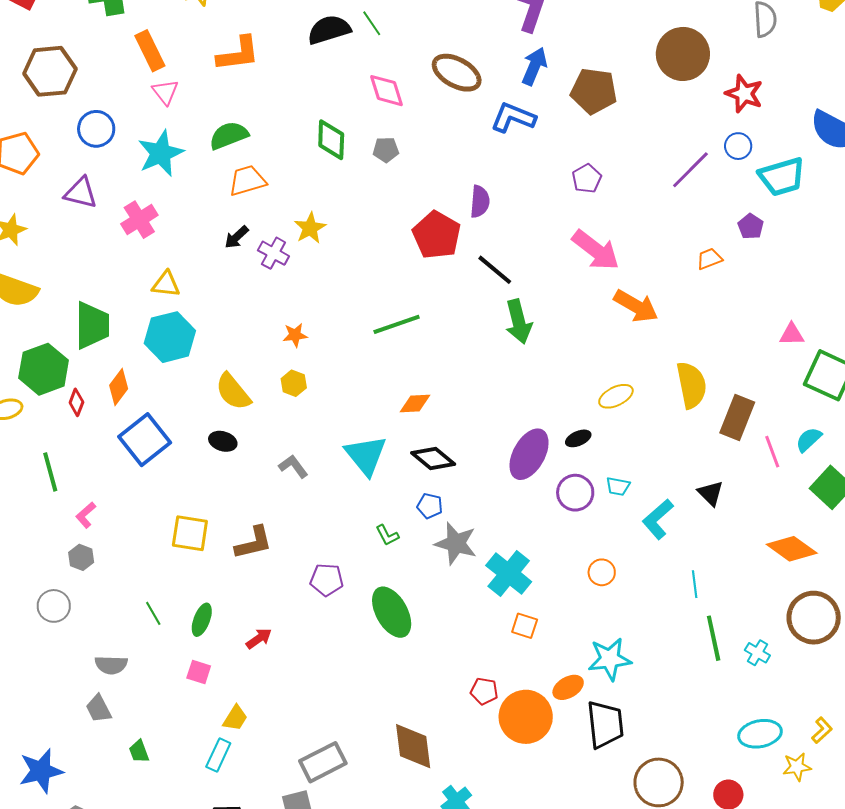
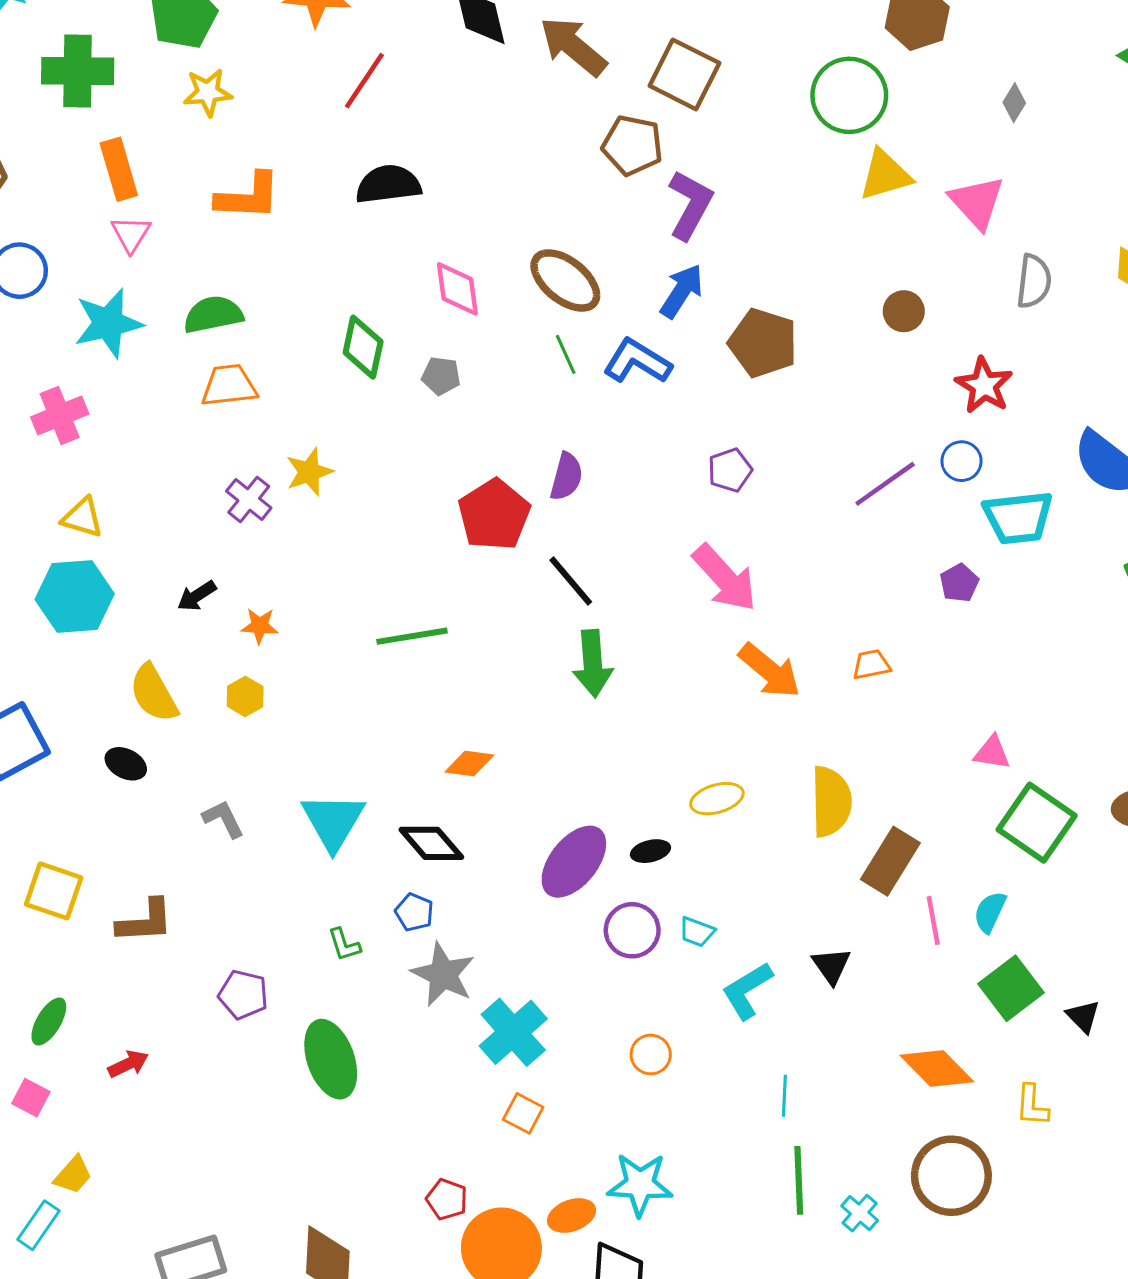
green line: (372, 23) -> (566, 354), moved
brown circle: (683, 54) -> (904, 311), size x0.5
black arrow: (236, 237) -> (197, 596), moved
orange trapezoid: (709, 259) -> (871, 665), moved
orange diamond: (415, 403) -> (469, 763), moved
cyan semicircle: (809, 440) -> (990, 912), turned -32

